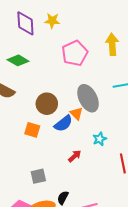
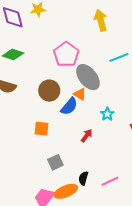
pink pentagon: (75, 53) -> (66, 54), moved
orange square: (32, 130) -> (42, 129), moved

